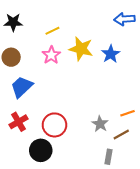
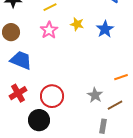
yellow star: (81, 49) -> (77, 24), size x0.6
blue trapezoid: (22, 87) -> (21, 60), turned 65
orange line: (128, 113) -> (121, 77), moved

